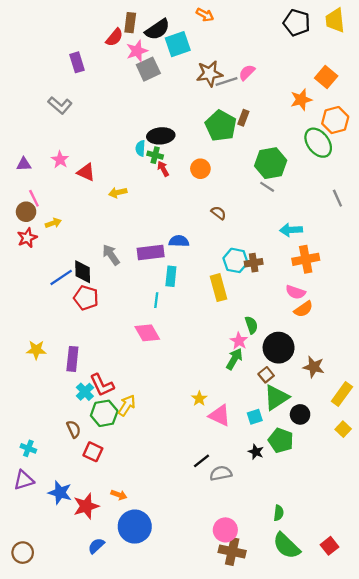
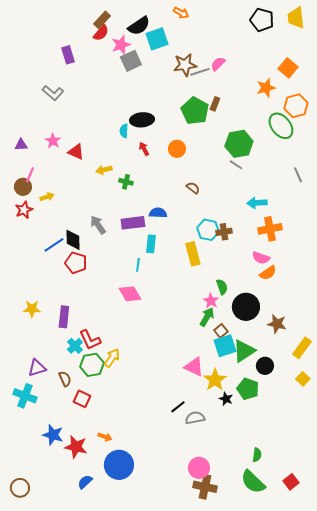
brown rectangle: (130, 23) -> (102, 20), moved, turned 36
green cross: (155, 155) -> (126, 182), moved
pink line: (34, 198) -> (30, 175), turned 49
brown square: (266, 375) -> (221, 331), moved
yellow star: (199, 399) -> (215, 380), moved, size x1.6
cyan square: (255, 417) -> (225, 346), moved, size x1.6
cyan cross: (28, 448) -> (25, 396), size x1.6
purple triangle: (24, 480) -> (37, 368), moved
red star: (86, 506) -> (76, 447), turned 30
green semicircle: (279, 513) -> (257, 455), moved

